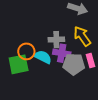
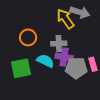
yellow arrow: (82, 36) -> (65, 19), moved
orange circle: (26, 51) -> (28, 37), moved

